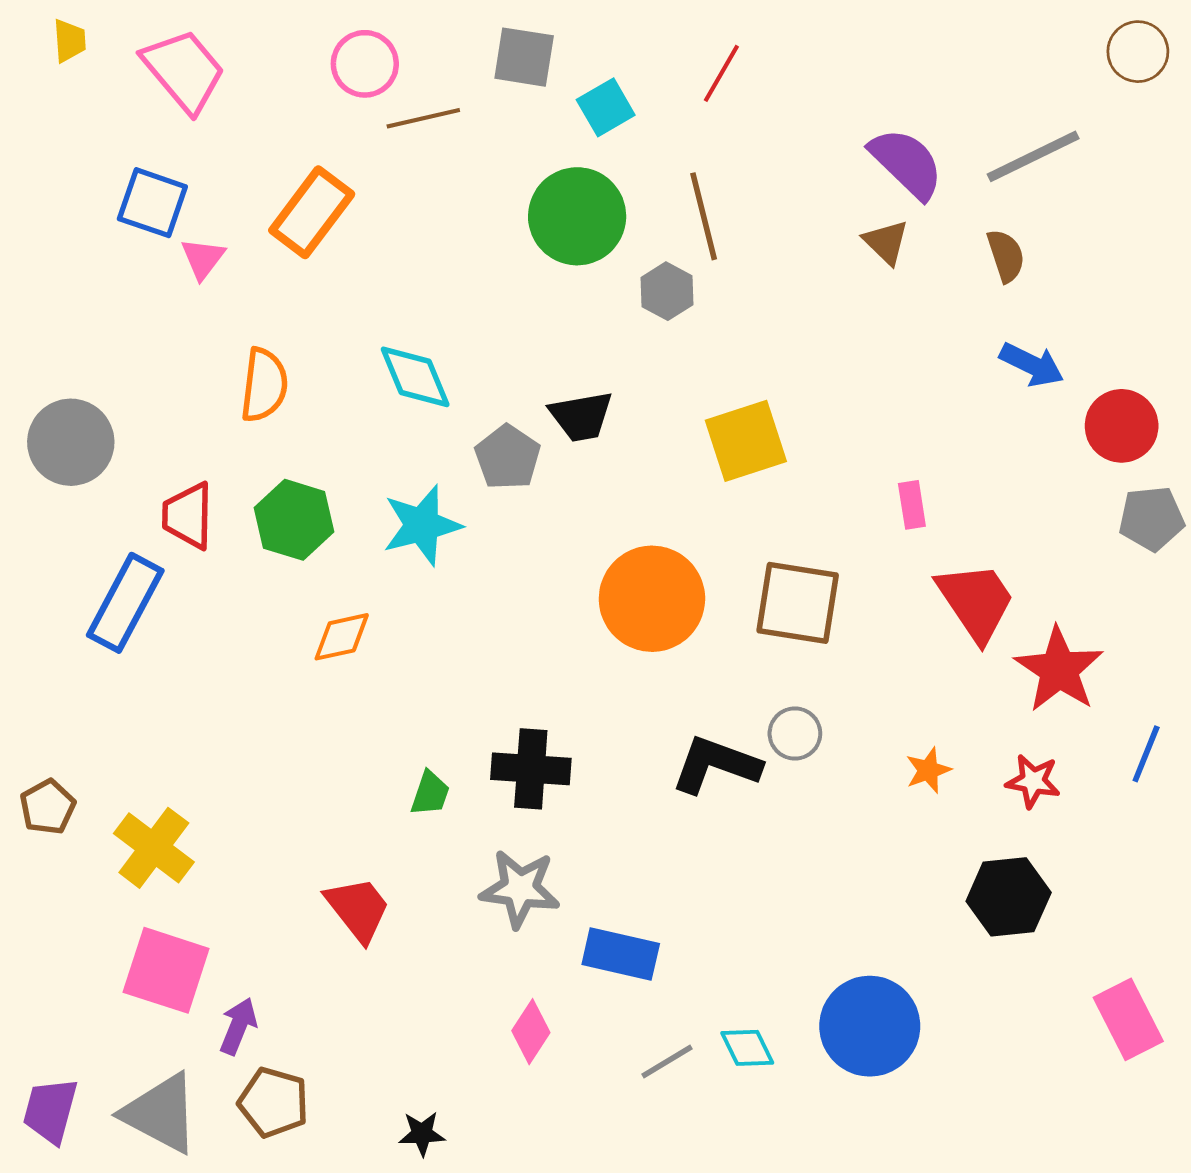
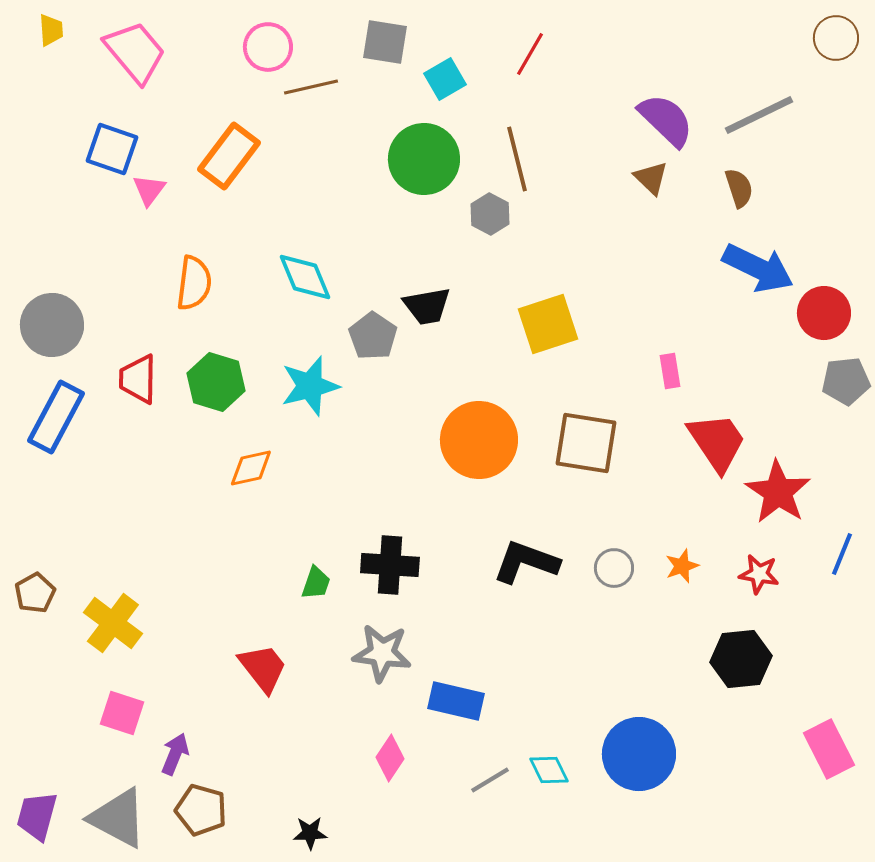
blue arrow: (1032, 365) -> (758, 268), size x1.5
blue rectangle: (125, 603) -> (56, 417), moved
gray circle: (795, 733) -> (614, 568), moved
pink square: (166, 970) -> (122, 713), size x0.7

